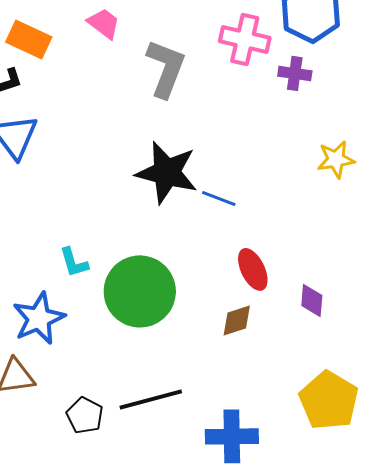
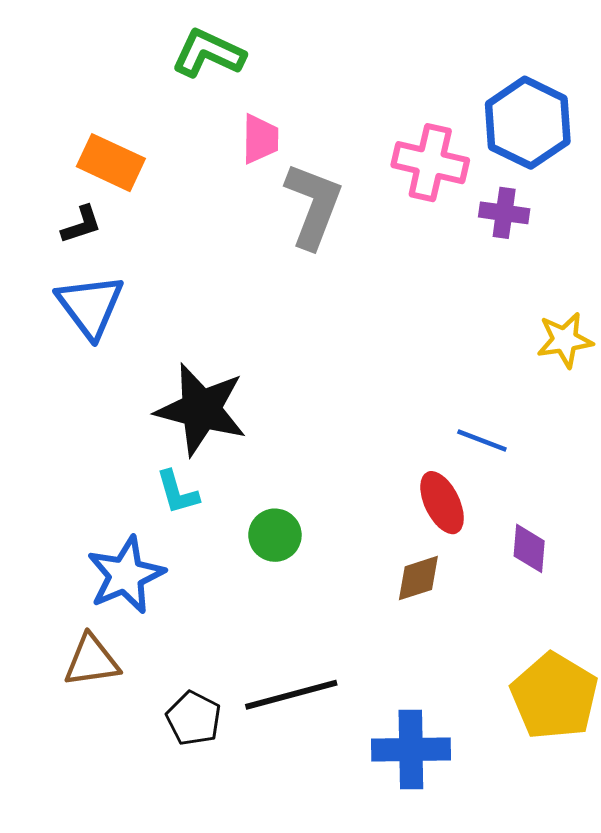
pink trapezoid: (104, 23) -> (260, 139), moved, turned 54
black star: (167, 172) -> (201, 409), moved
blue line: (219, 198) -> (482, 441), moved
green circle: (140, 291) -> (275, 535), size x0.5

